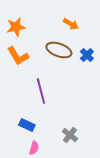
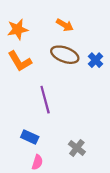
orange arrow: (71, 24) -> (65, 25), moved

